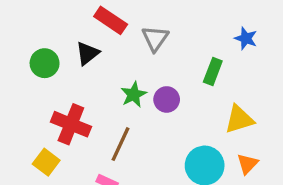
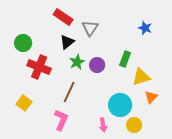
black triangle: (87, 53) -> (67, 42), moved
green rectangle: (213, 71) -> (125, 59), moved
red cross: (71, 124) -> (39, 67), moved
orange triangle: (247, 164) -> (151, 97), moved

